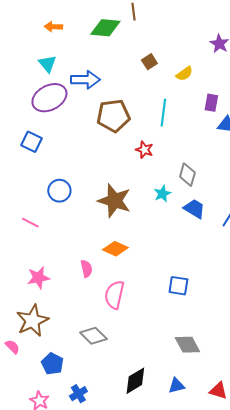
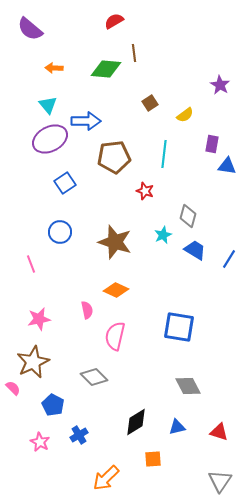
blue square: (31, 142) -> (65, 183), moved, turned 30
pink line: (30, 223) -> (31, 264), turned 42
blue square: (178, 286) -> (179, 327), size x1.5

